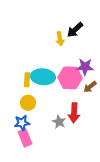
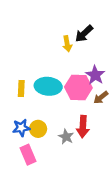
purple star: (85, 67) -> (95, 75), turned 30
yellow rectangle: (27, 80) -> (21, 89), moved
yellow circle: (28, 103) -> (38, 129), moved
blue star: (22, 123) -> (21, 128), moved

